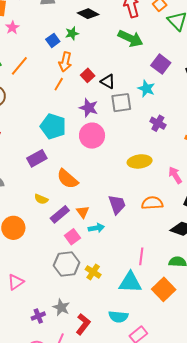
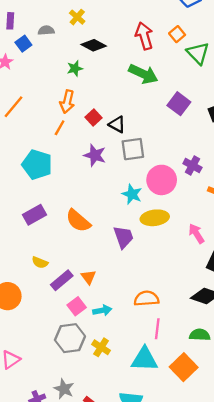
blue square: (53, 40) -> (23, 44), moved
cyan star: (146, 89) -> (132, 194), moved
purple cross: (158, 123) -> (192, 165), moved
cyan pentagon: (53, 126) -> (37, 165), moved
pink circle: (92, 136) -> (162, 180), moved
orange semicircle: (67, 179) -> (78, 221), moved
orange semicircle: (152, 203) -> (146, 299), moved
purple trapezoid: (117, 204) -> (123, 237), moved
cyan arrow: (96, 228) -> (102, 310), moved

